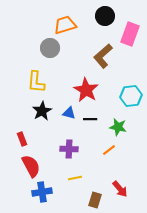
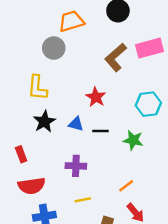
pink rectangle: (130, 34) -> (149, 48), moved, turned 55
red star: (86, 90) -> (96, 97), size x0.7
orange line: (109, 150) -> (126, 186), moved
red semicircle: (31, 166) -> (32, 186), turned 110

